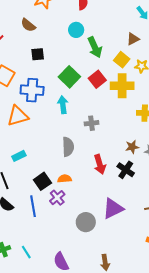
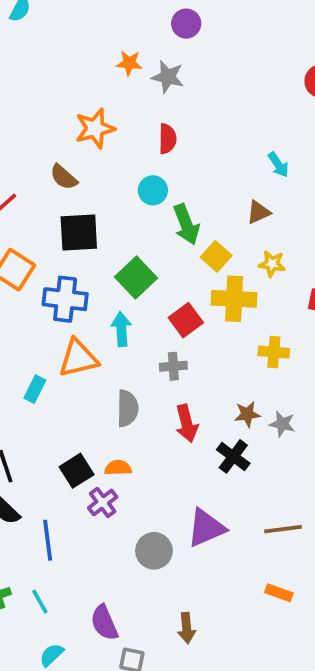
black square: (38, 54) -> (79, 232), size x1.6
yellow square: (122, 60) -> (216, 256), moved
red square: (97, 79) -> (186, 320), moved
orange triangle: (18, 116) -> (78, 358), moved
cyan rectangle: (19, 156) -> (35, 389), moved, turned -40
red arrow: (100, 164) -> (187, 423), moved
blue line: (33, 206) -> (48, 540), moved

